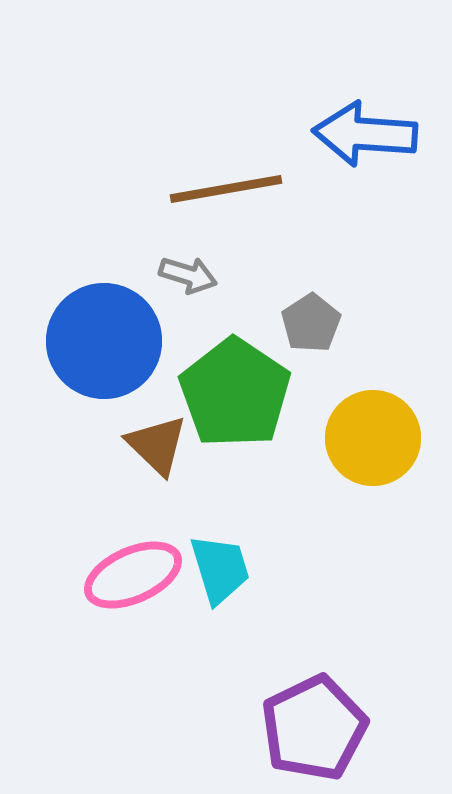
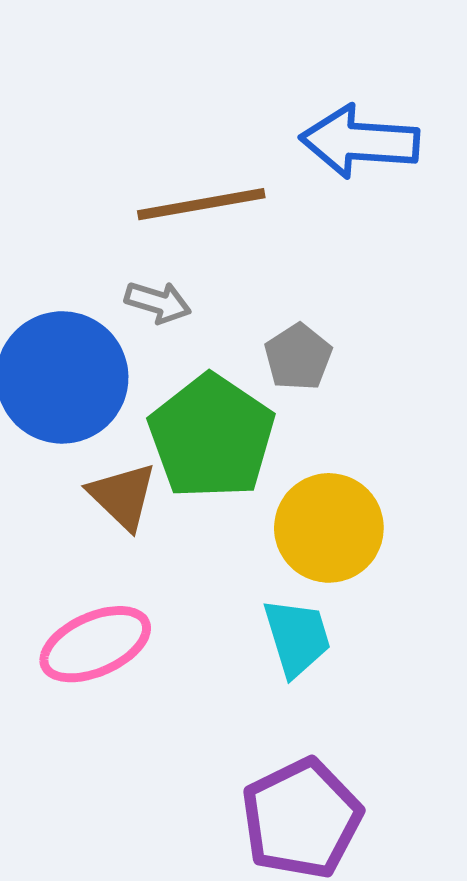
yellow circle: (373, 438) -> (329, 528), moved
cyan trapezoid: (220, 569) -> (297, 637), moved

